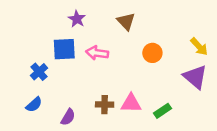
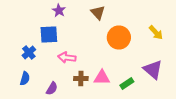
pink arrow: (97, 53) -> (67, 58), moved
orange circle: (152, 53) -> (119, 38), size x1.5
purple triangle: (195, 77) -> (153, 70), moved
blue semicircle: (34, 105) -> (25, 78), turned -32

